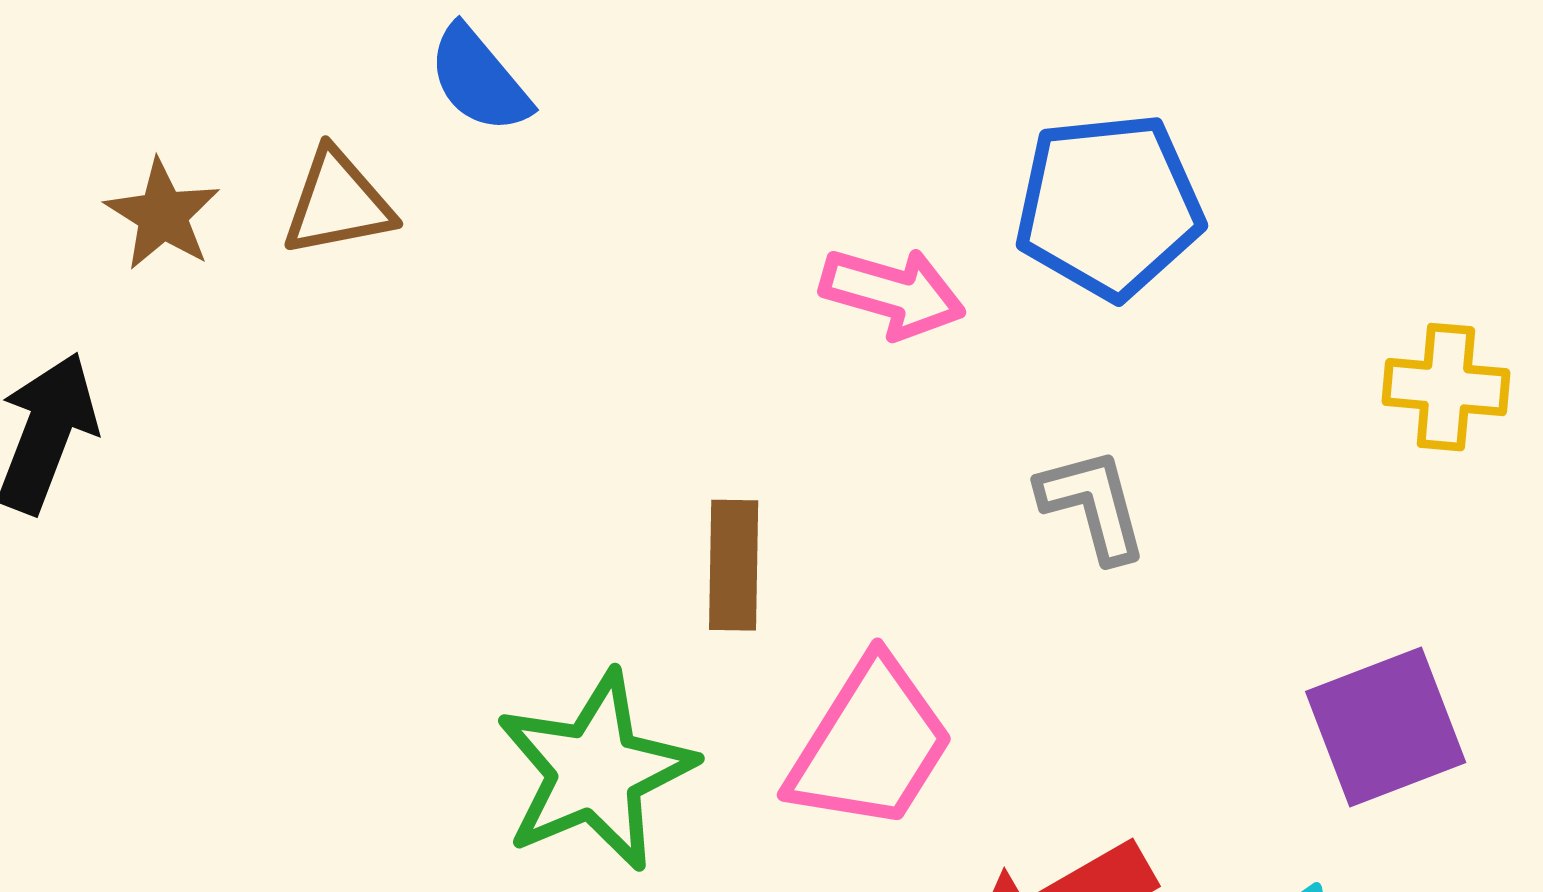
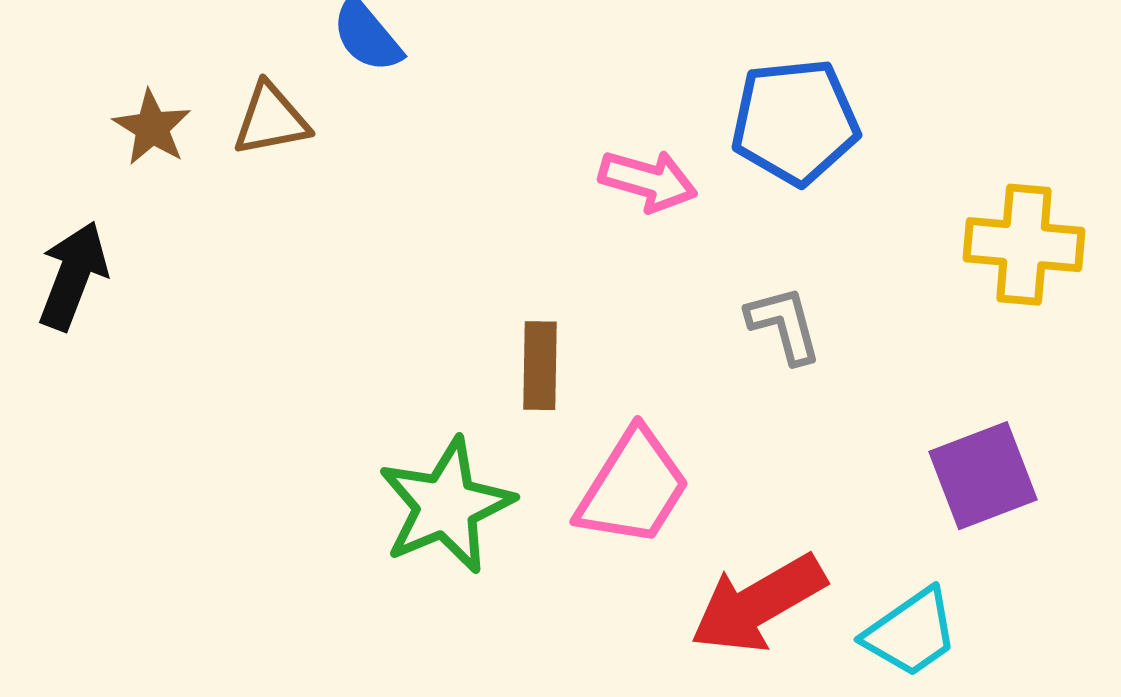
yellow cross: (1446, 387) -> (1024, 245), size x1.4

